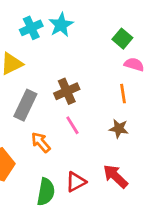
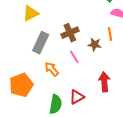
brown star: (119, 129) -> (95, 44), moved
red arrow: (115, 176) -> (104, 82), moved, turned 42

